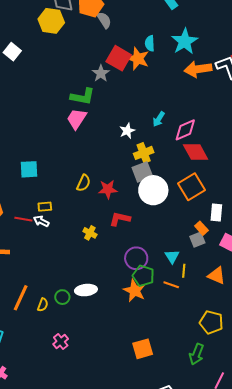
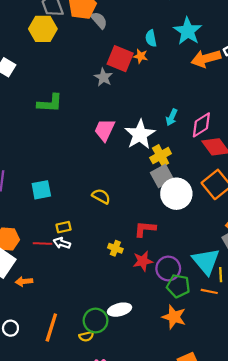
orange star: (138, 59) -> (141, 56), size x0.6
green L-shape: (82, 97) -> (50, 103), moved
pink trapezoid: (77, 119) -> (105, 130), moved
white star: (127, 131) -> (140, 134), size x1.8
yellow semicircle: (83, 183) -> (101, 196), turned -78
red star: (108, 189) -> (143, 261), moved
cyan triangle: (172, 256) -> (206, 261), size x1.8
orange star: (135, 290) -> (174, 317), moved
green circle: (62, 297) -> (96, 321), size x1.5
yellow semicircle: (43, 305) -> (86, 336), moved, turned 64

